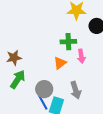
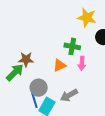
brown star: (14, 58) -> (26, 59), moved
gray arrow: (76, 90) -> (69, 95), turned 66

